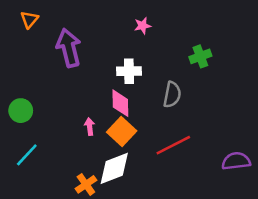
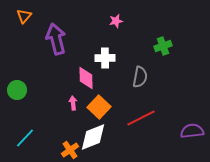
pink diamond: (120, 103) -> (86, 78), moved
cyan line: (27, 155) -> (25, 138), moved

